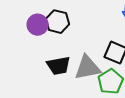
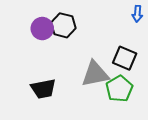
black trapezoid: (59, 66) -> (43, 89), moved

